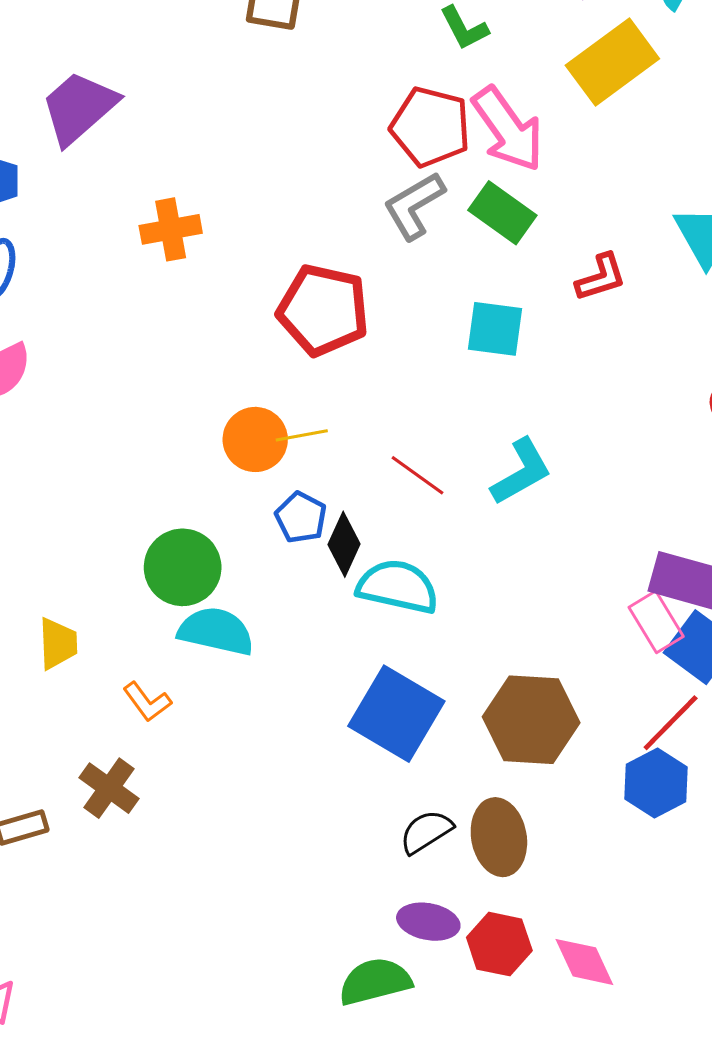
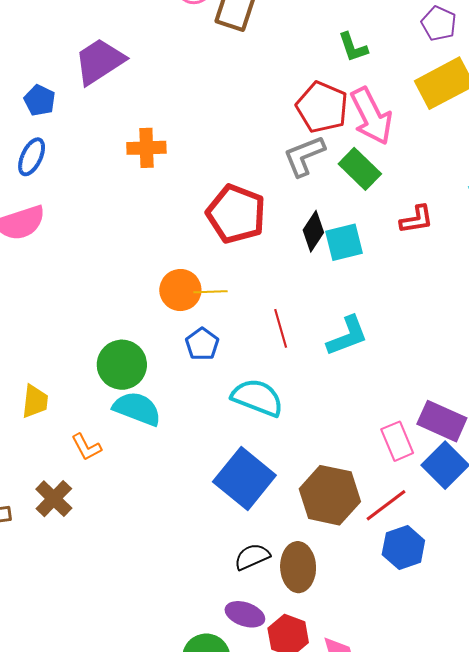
cyan square: (495, 329) -> (344, 242), turned -30
red line: (418, 475) -> (281, 328), turned 30
black diamond: (344, 544) -> (313, 231), moved
pink rectangle: (656, 622) -> (397, 441), moved
red line: (671, 723) -> (386, 505), moved

